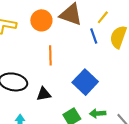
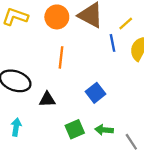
blue square: (85, 82) -> (95, 93), size x0.7

